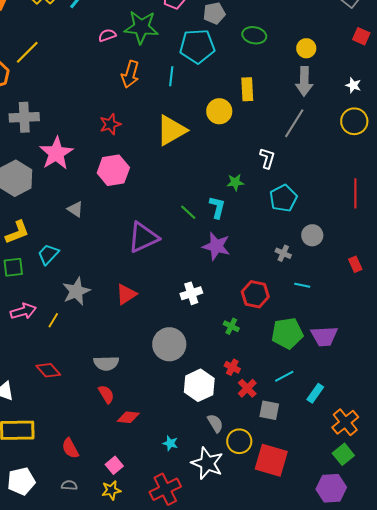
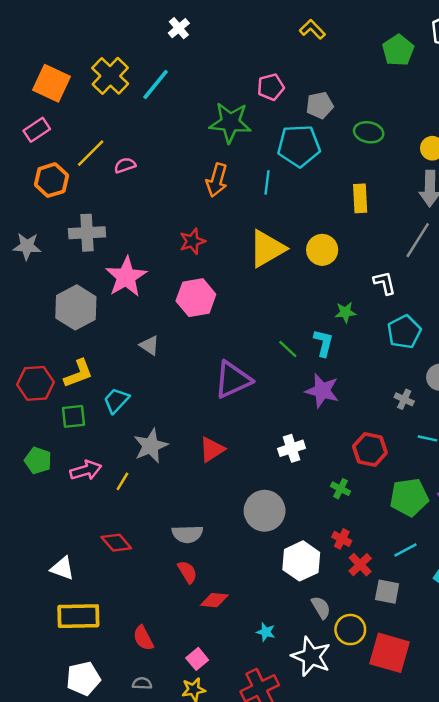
pink semicircle: (107, 35) -> (125, 165), moved
yellow circle: (219, 111) -> (322, 250), moved
white L-shape: (267, 158) -> (385, 283), turned -30

